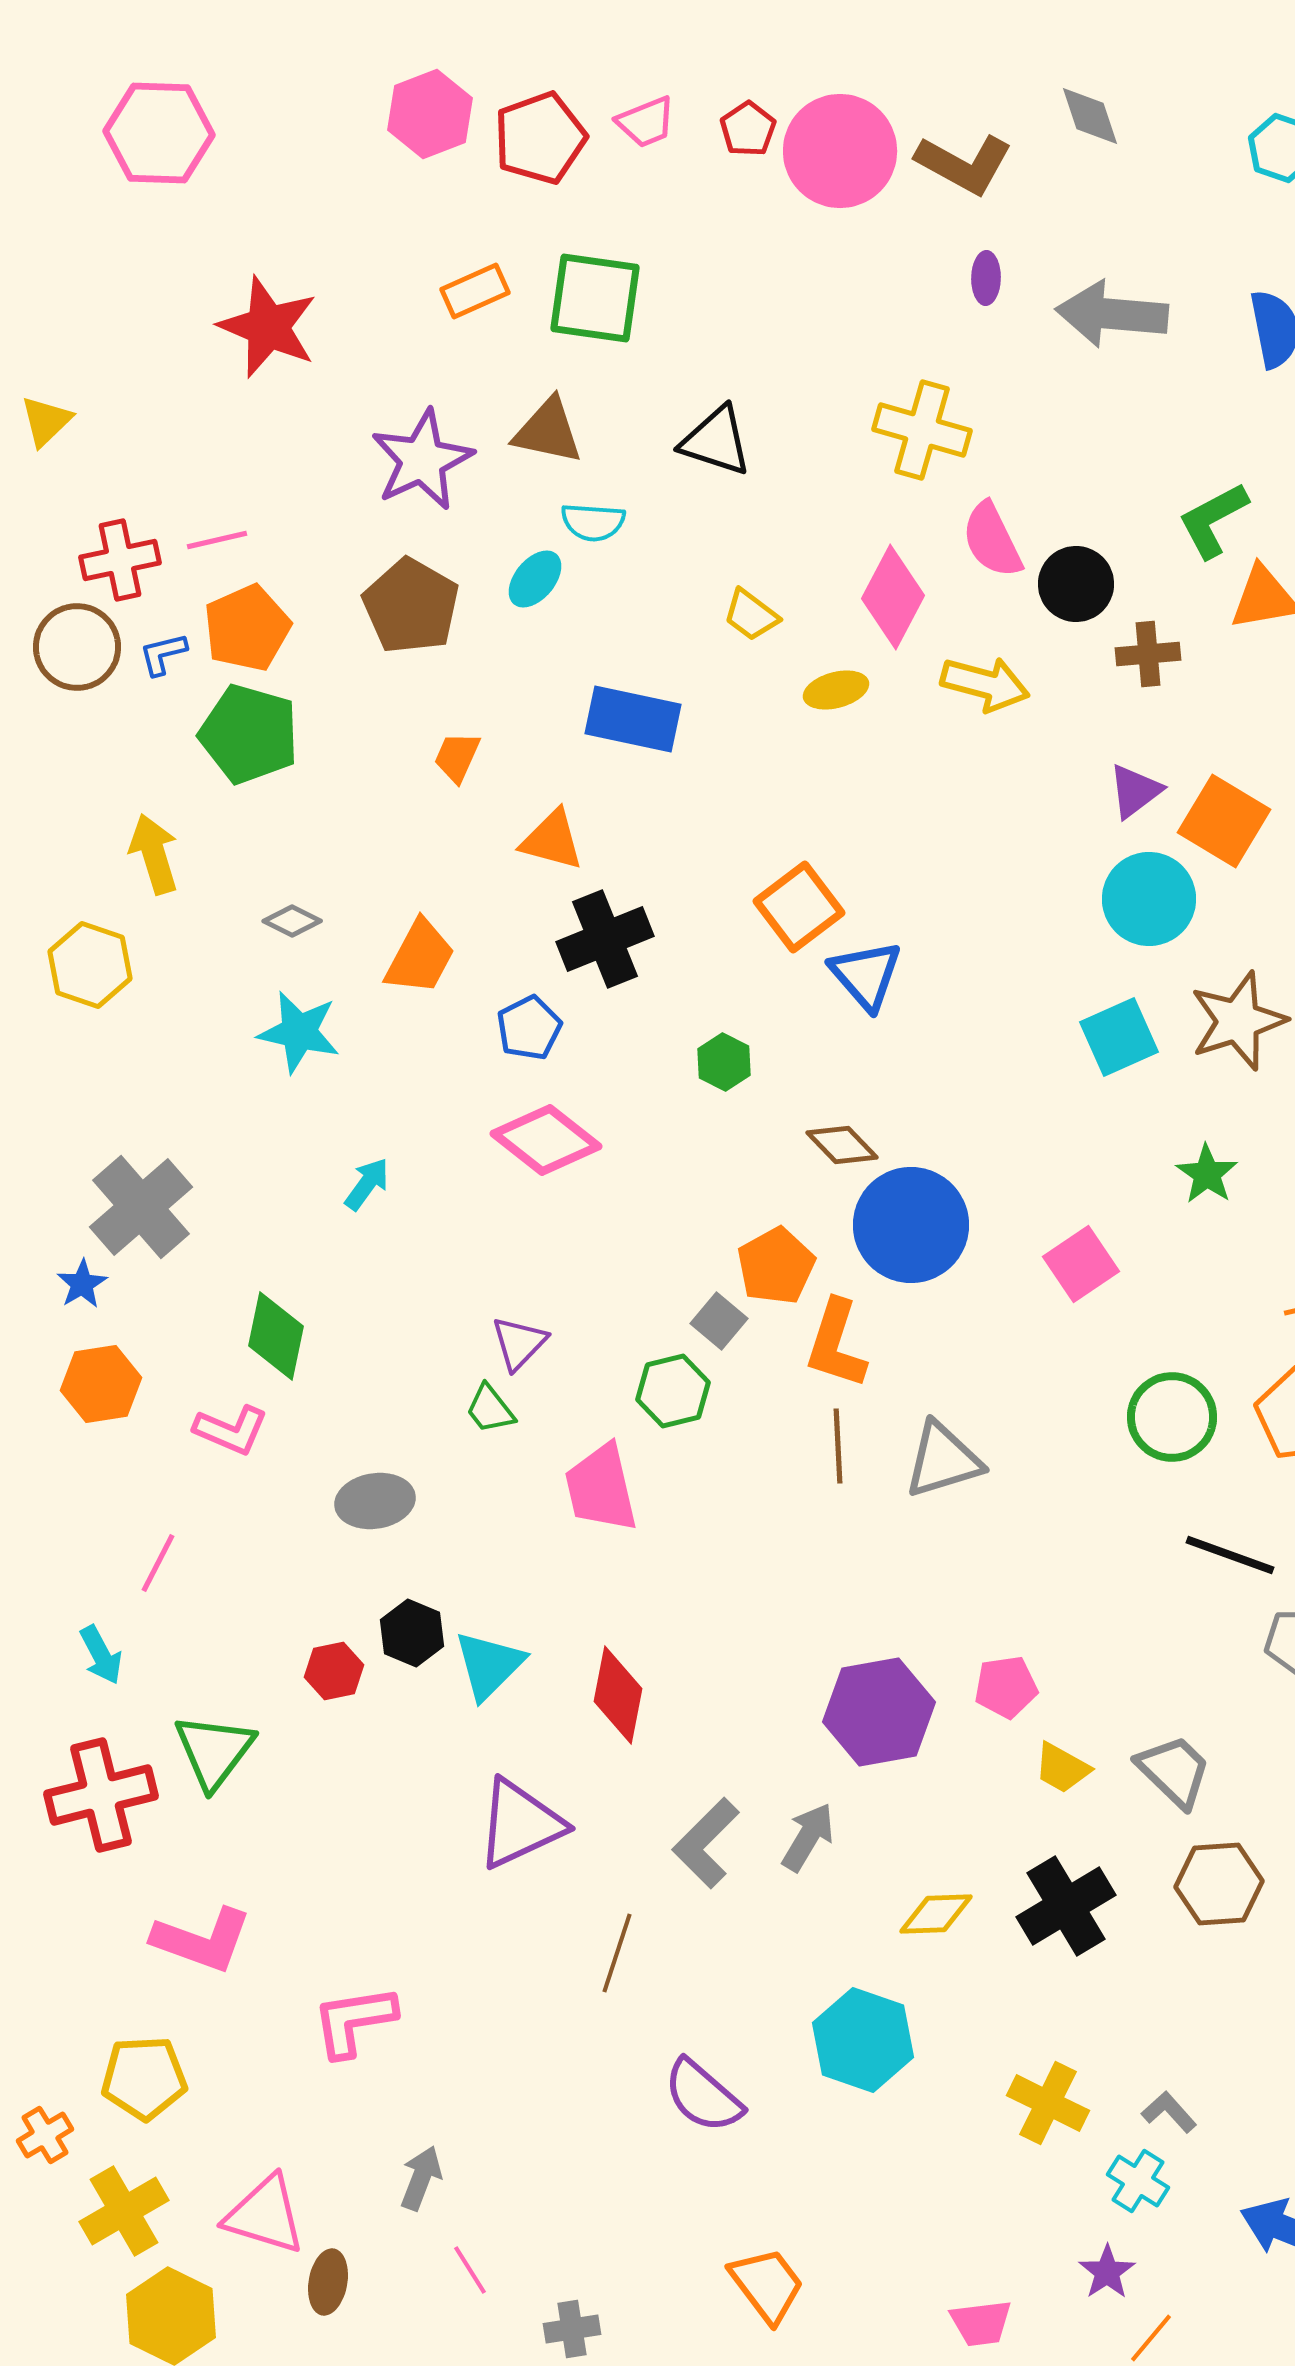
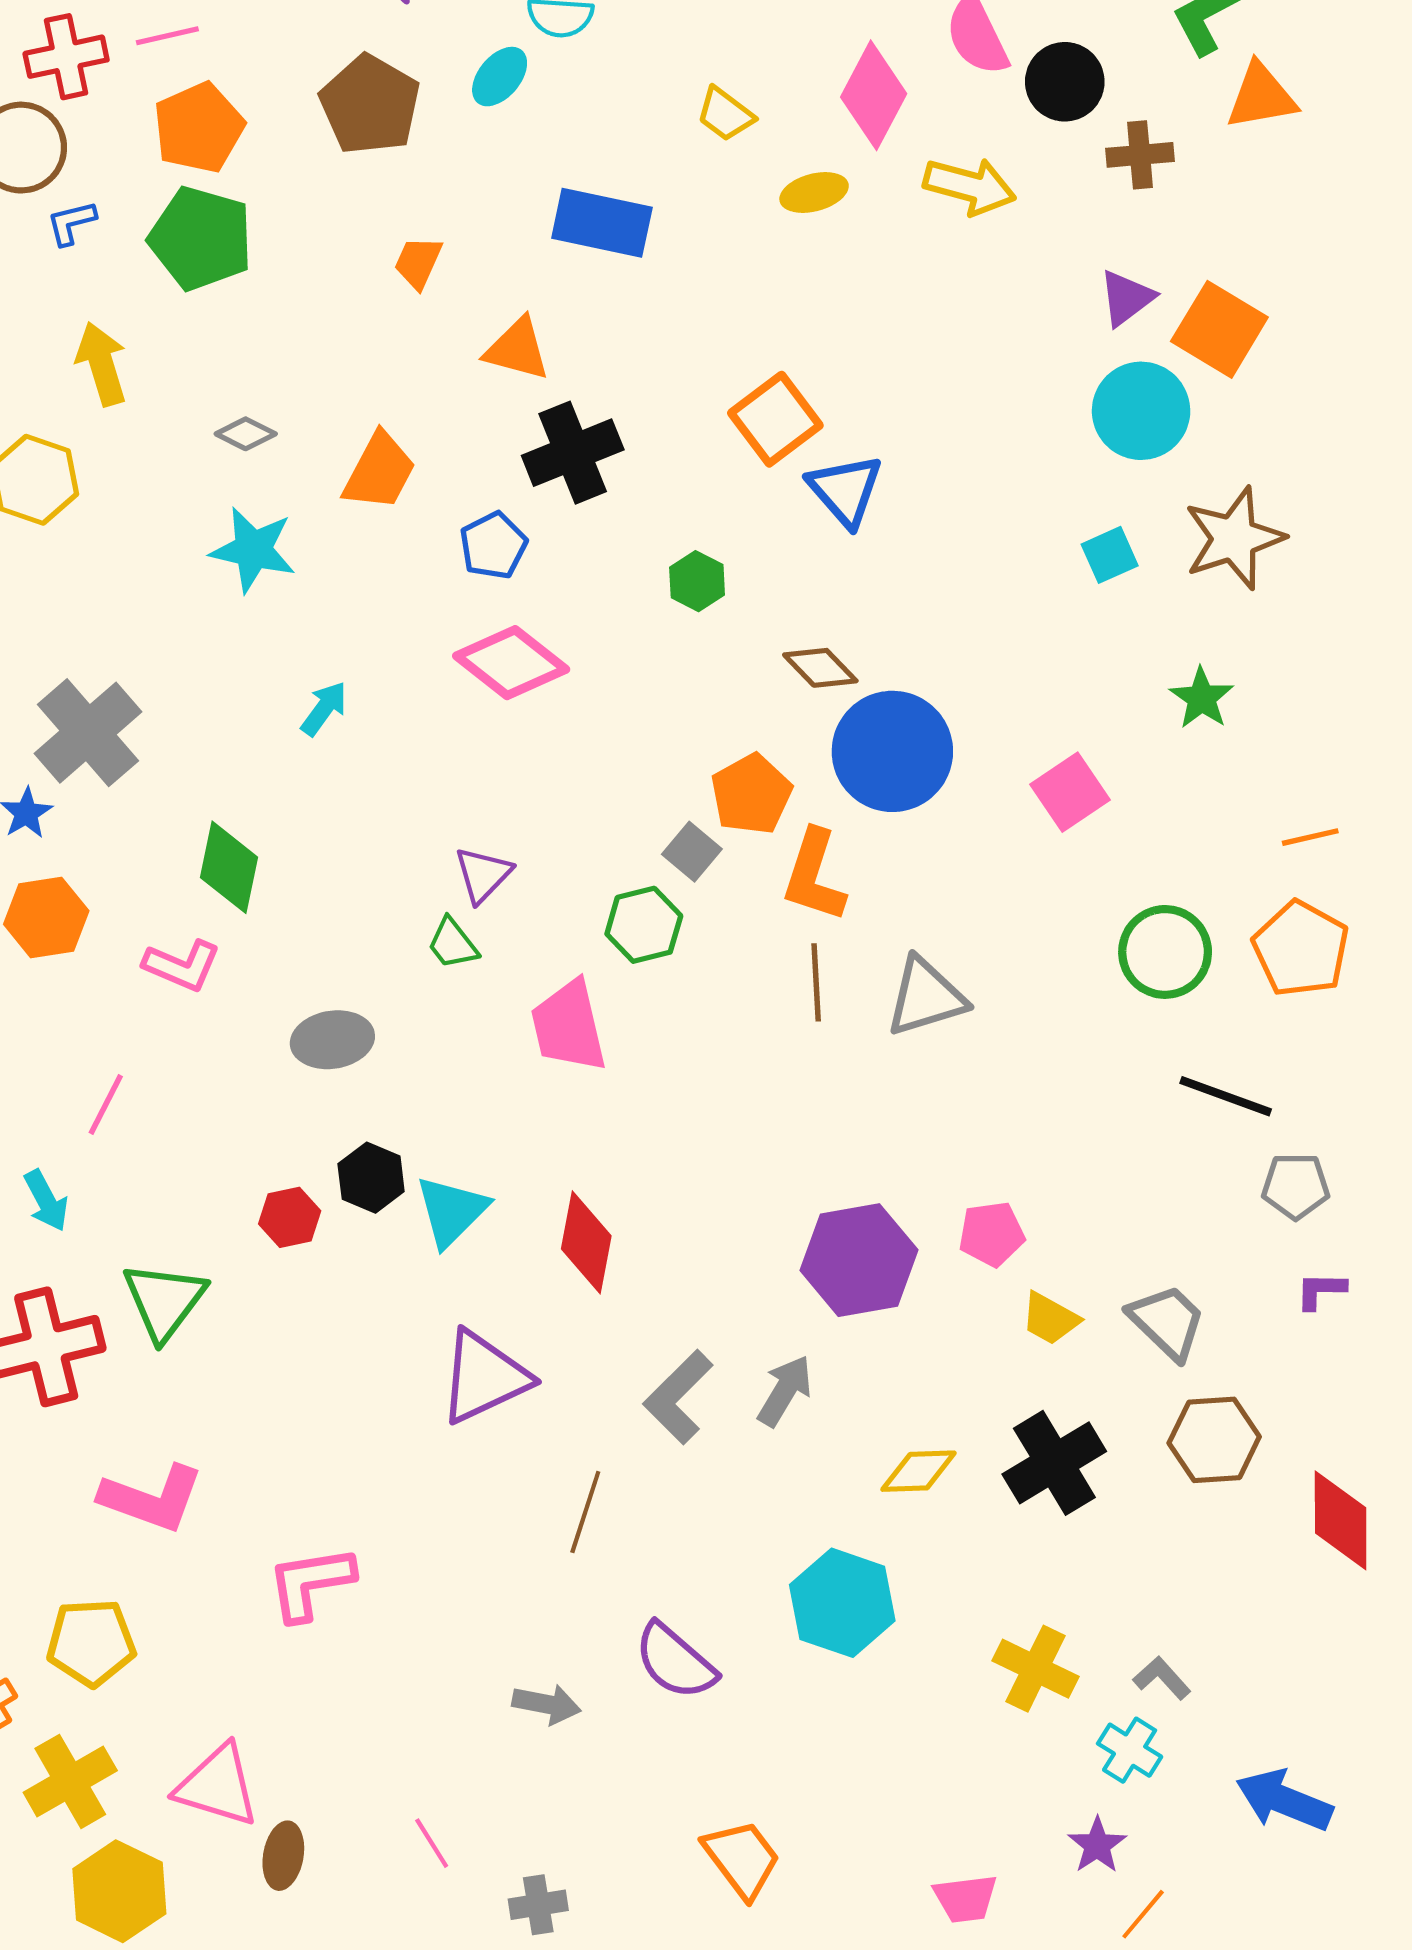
blue L-shape: (163, 654) -> (71, 223), moved
cyan square: (1119, 1037) -> (1110, 555), size x0.7
gray arrow: (421, 2178) -> (547, 1704), moved, turned 80

